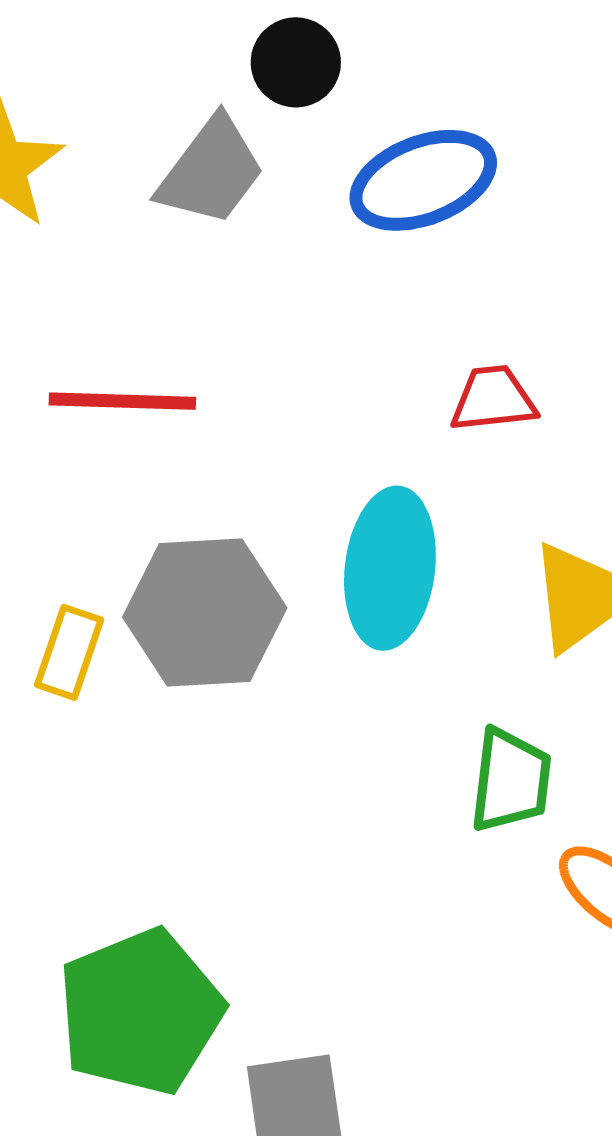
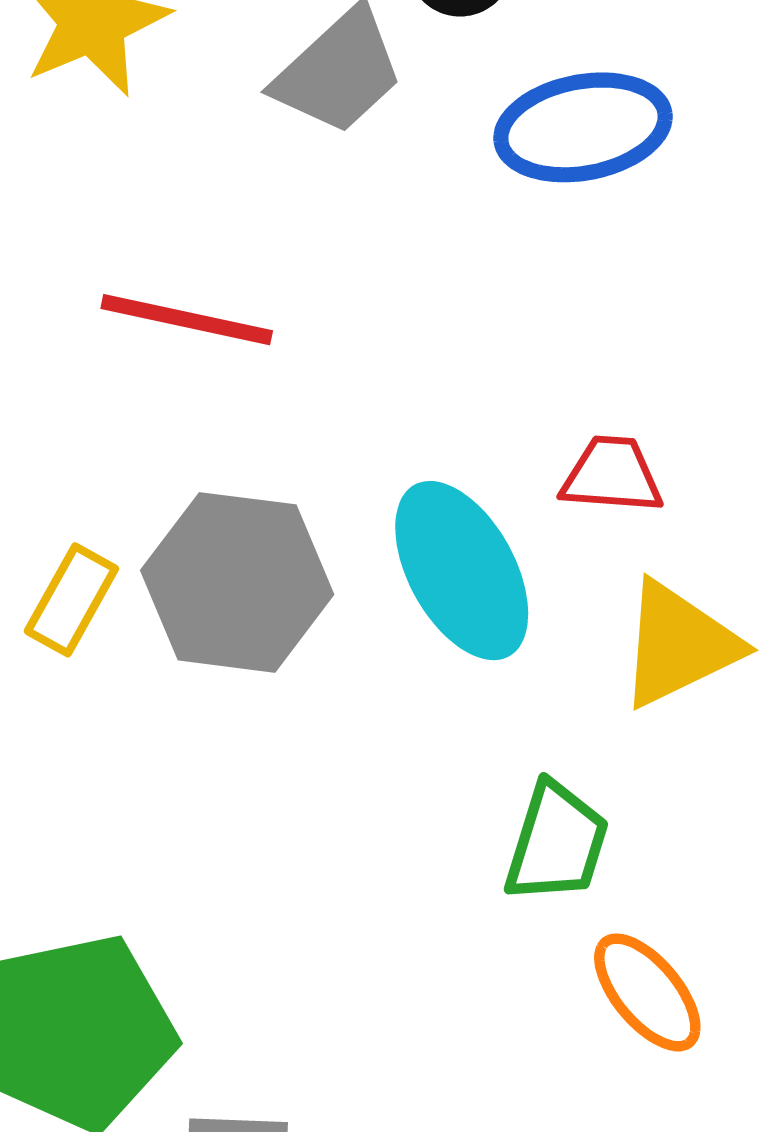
red trapezoid: (493, 399) -> (612, 475), moved
cyan ellipse: (390, 568) -> (462, 571), turned -46

